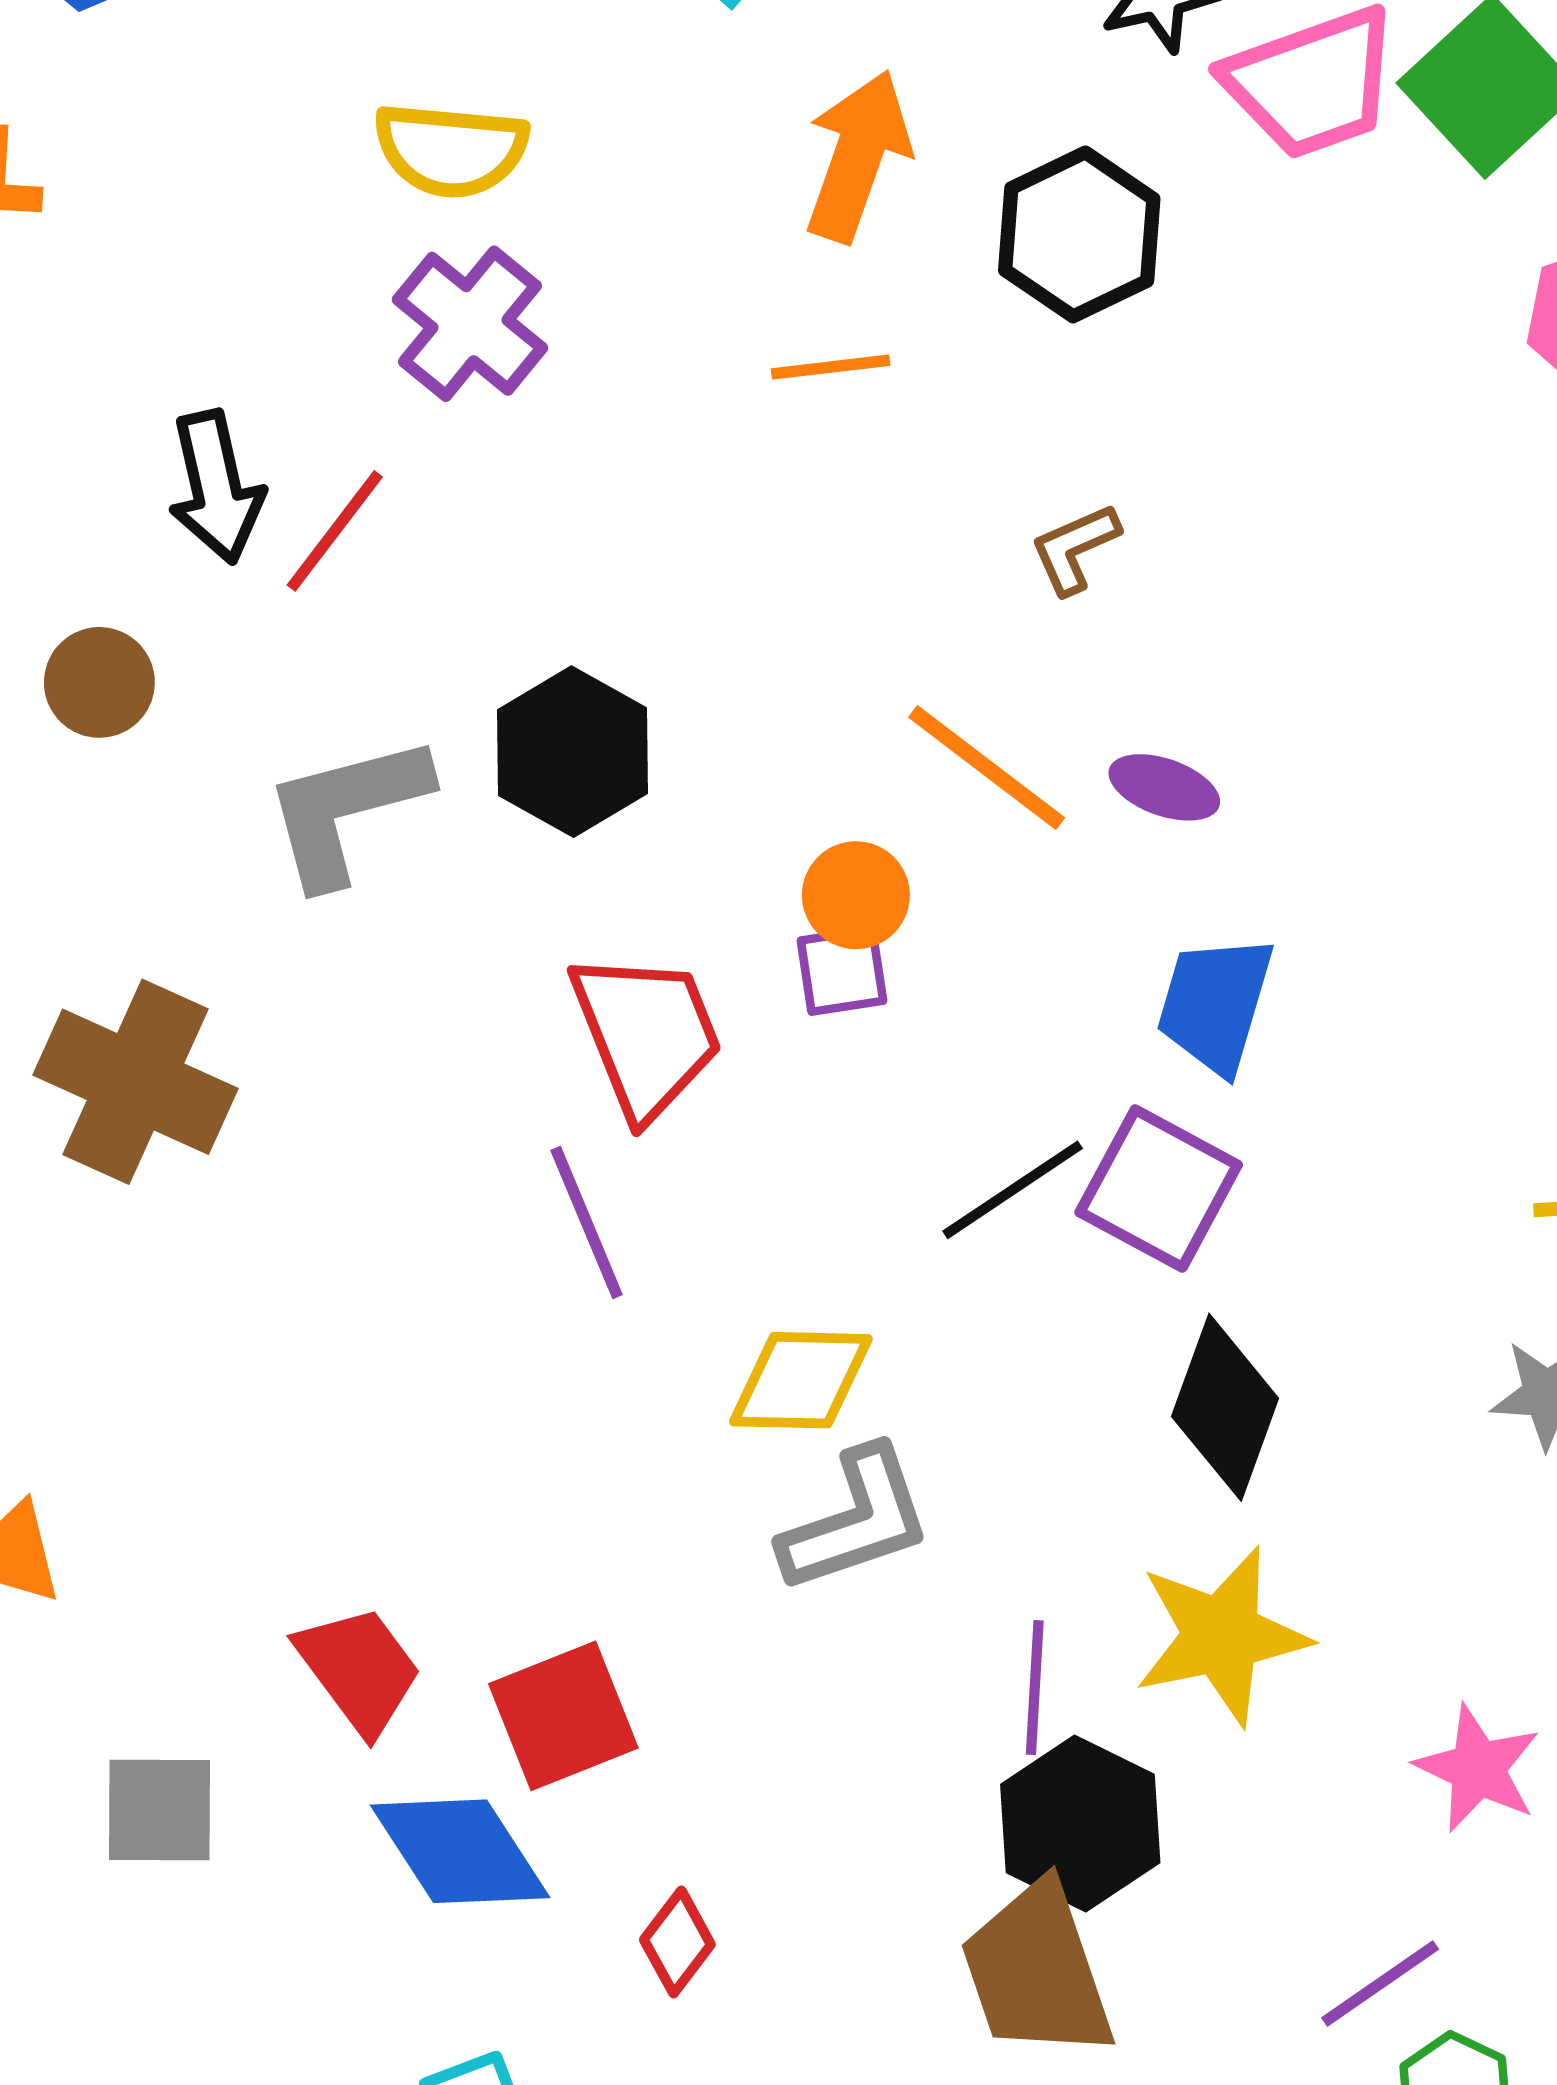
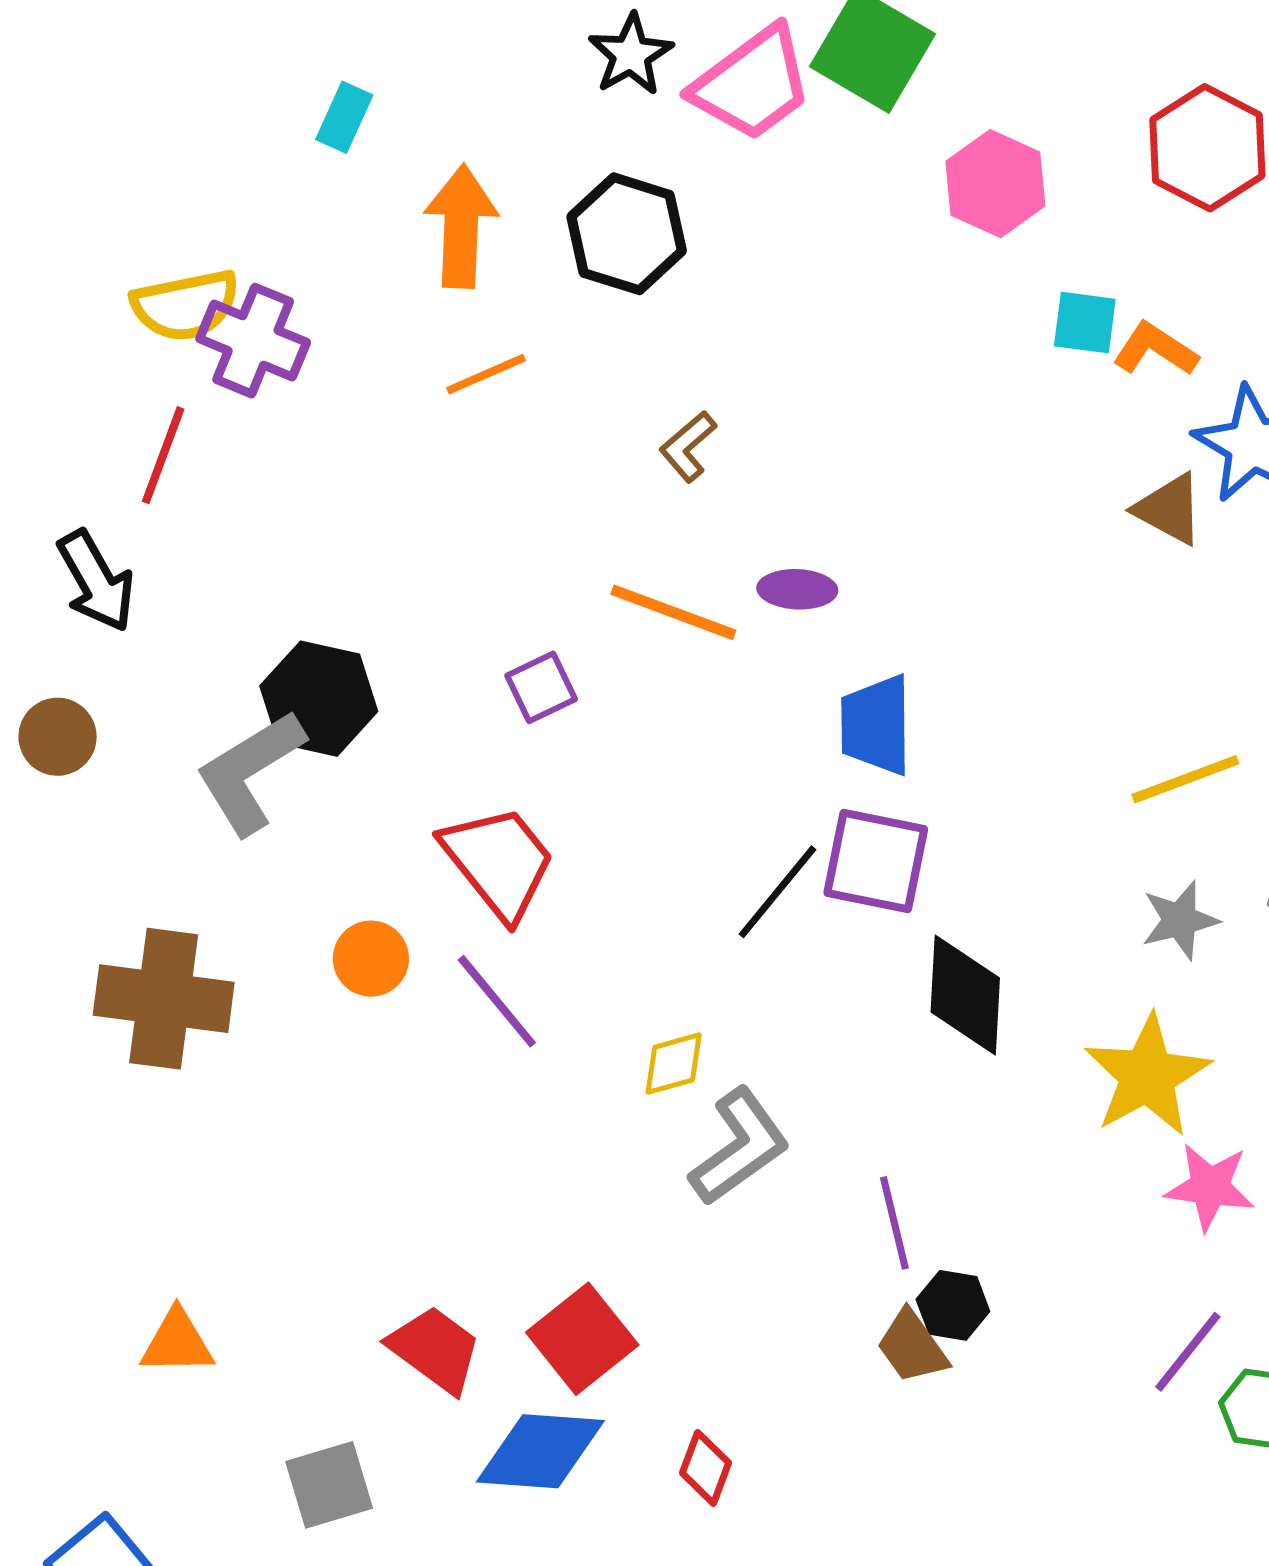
purple cross: (470, 324) -> (253, 341), moved
red line: (335, 531) -> (163, 455), moved
black hexagon: (572, 752) -> (319, 699), moved
orange circle: (856, 895) -> (371, 959), moved
purple square: (842, 971) -> (541, 687), moved
yellow diamond: (801, 1380) -> (674, 1064), size x0.7
yellow star: (1222, 1636) -> (1147, 1076), moved
black hexagon: (1080, 1824) -> (953, 1305), size x0.6
blue diamond: (460, 1851) -> (540, 1451), turned -36
brown trapezoid: (1037, 1971) -> (912, 1347), moved, size x0.6

